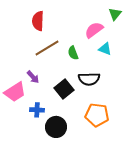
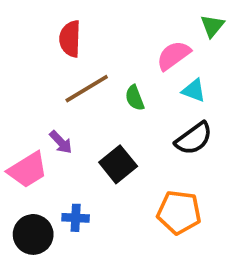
black semicircle: (89, 79) -> (194, 138), moved, turned -35
blue cross: (37, 110) -> (76, 218), moved
black circle: (56, 127) -> (33, 234), moved

